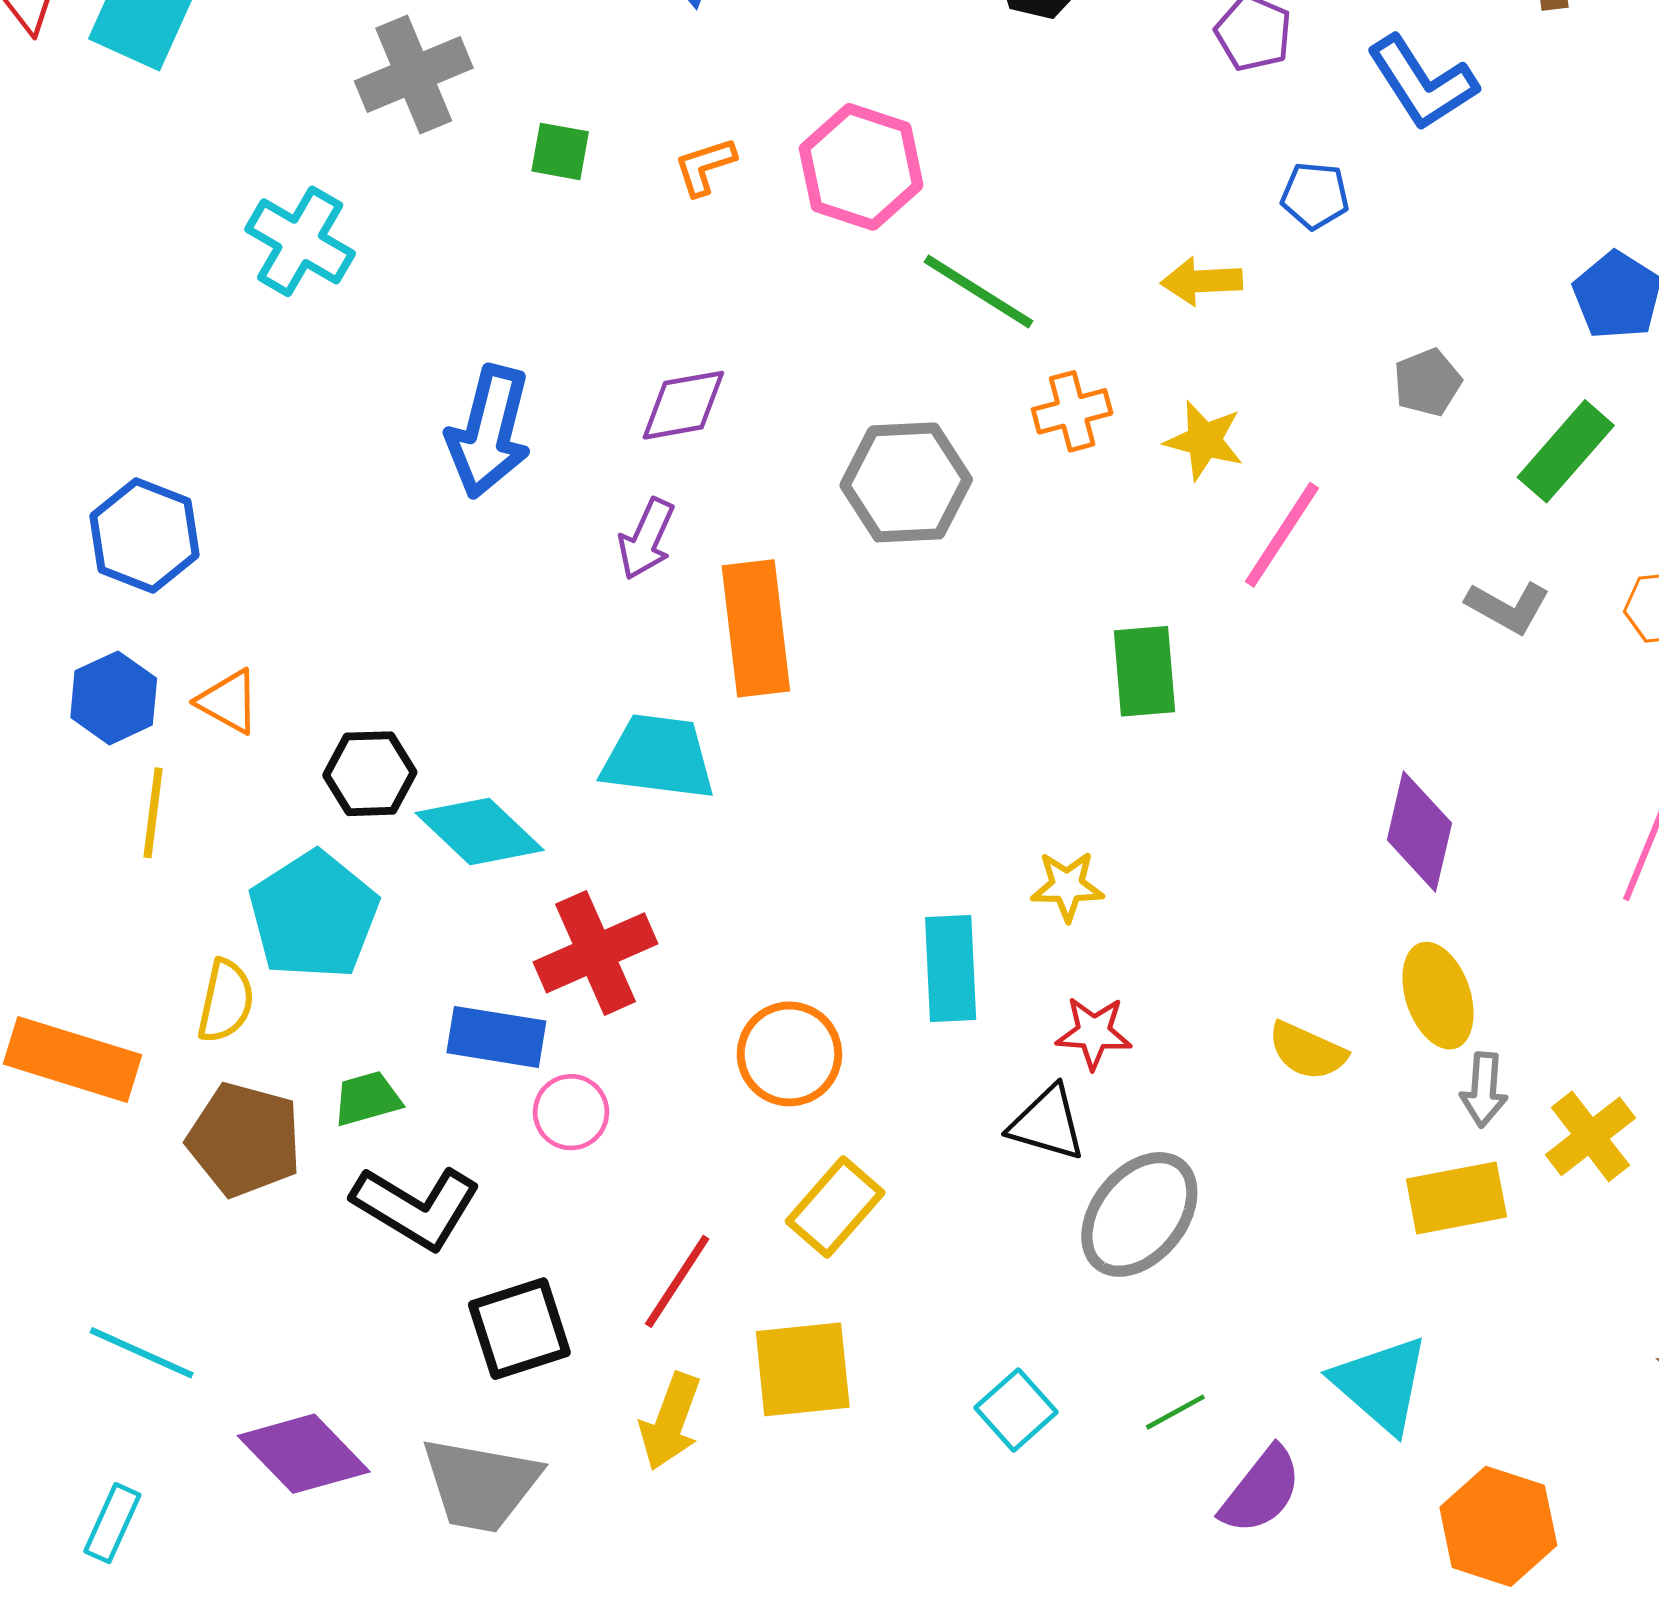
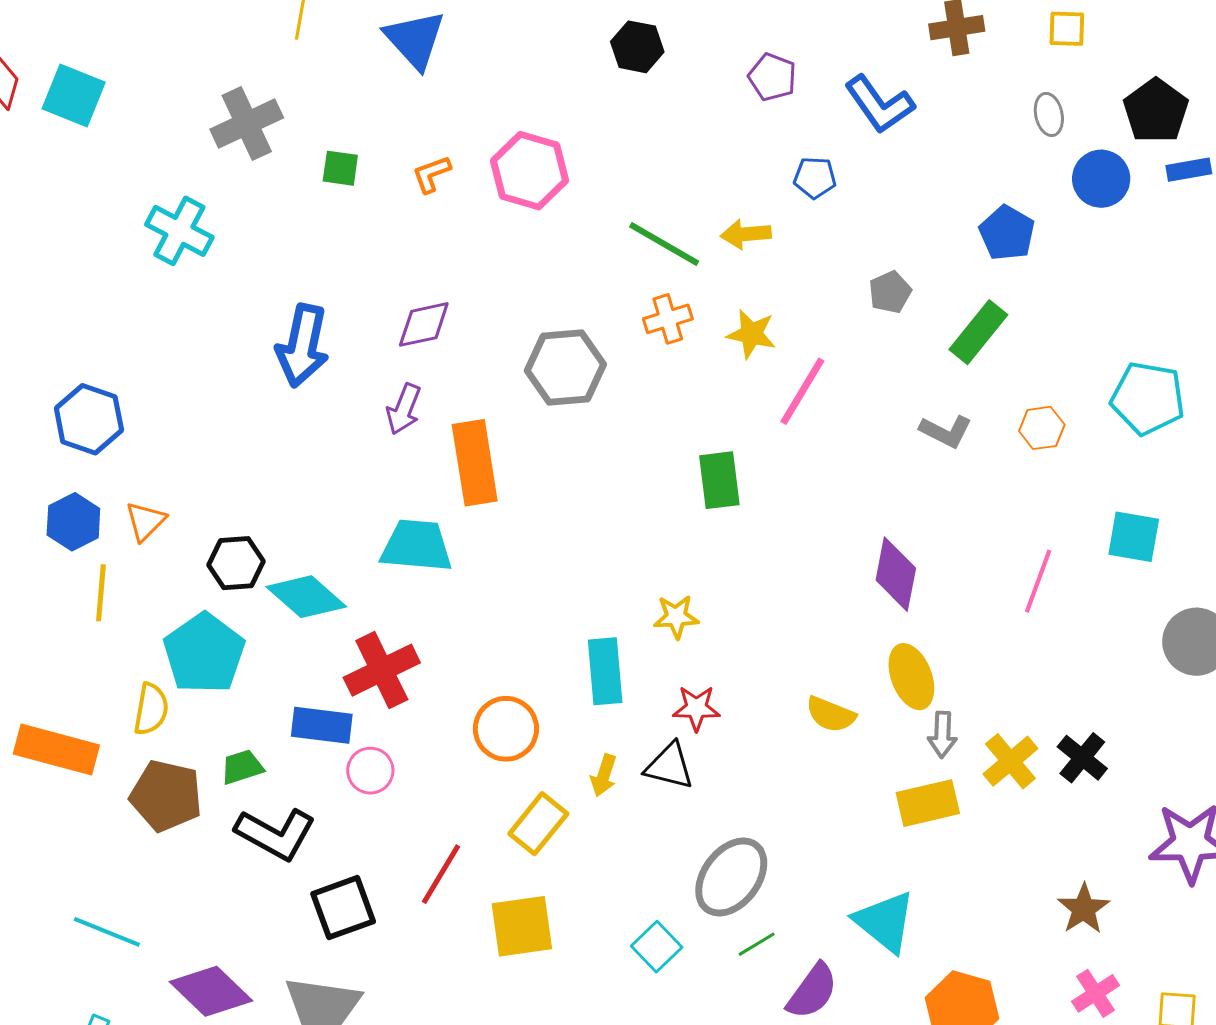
green line: (979, 292) -> (664, 244), moved
orange triangle: (228, 702) -> (146, 521), turned 48
gray ellipse: (1139, 1214) -> (731, 877), moved
yellow arrow: (670, 1421) -> (604, 775), moved, size x0.7

